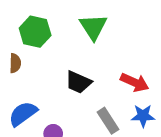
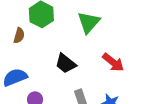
red arrow: (135, 82) -> (113, 62), moved

